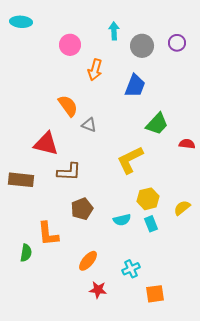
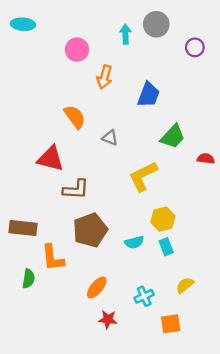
gray circle: (142, 46) -> (156, 24), moved
gray triangle: (89, 125) -> (110, 138), moved
brown rectangle: (21, 180) -> (23, 228), moved
yellow semicircle: (182, 208) -> (185, 285), moved
brown pentagon: (82, 209) -> (90, 230), size x1.4

